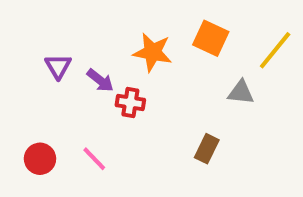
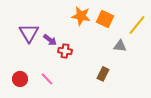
orange star: (153, 52) -> (81, 16), moved
purple triangle: (58, 66) -> (29, 33), size x1.5

